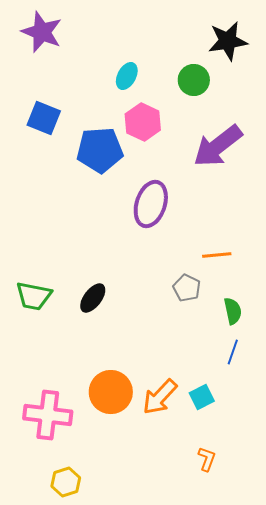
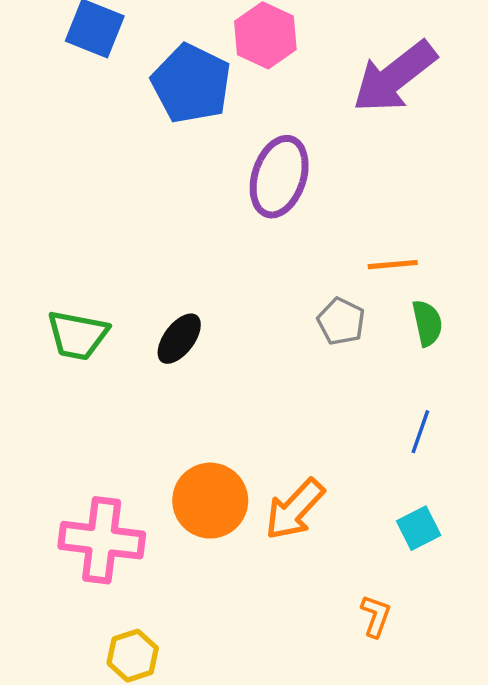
blue pentagon: (100, 150) -> (191, 84), turned 30
green semicircle: (233, 311) -> (427, 323), moved
cyan square: (202, 397) -> (419, 528), moved

